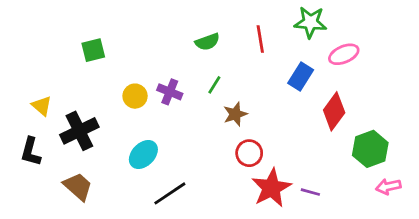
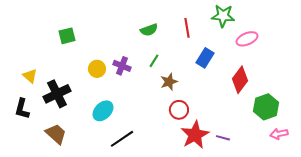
blue rectangle: (301, 77) -> (205, 58), moved

